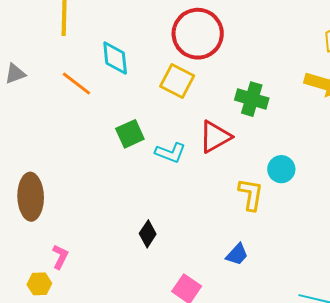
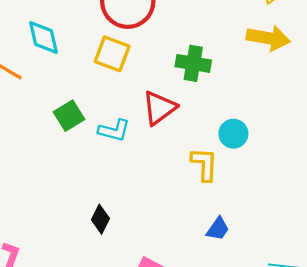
blue trapezoid: (237, 254) -> (218, 229), moved

